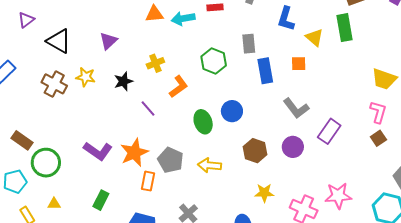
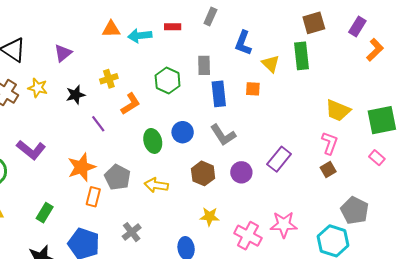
gray L-shape: (296, 108) -> (223, 135), moved
purple L-shape: (98, 151) -> (31, 150), moved

